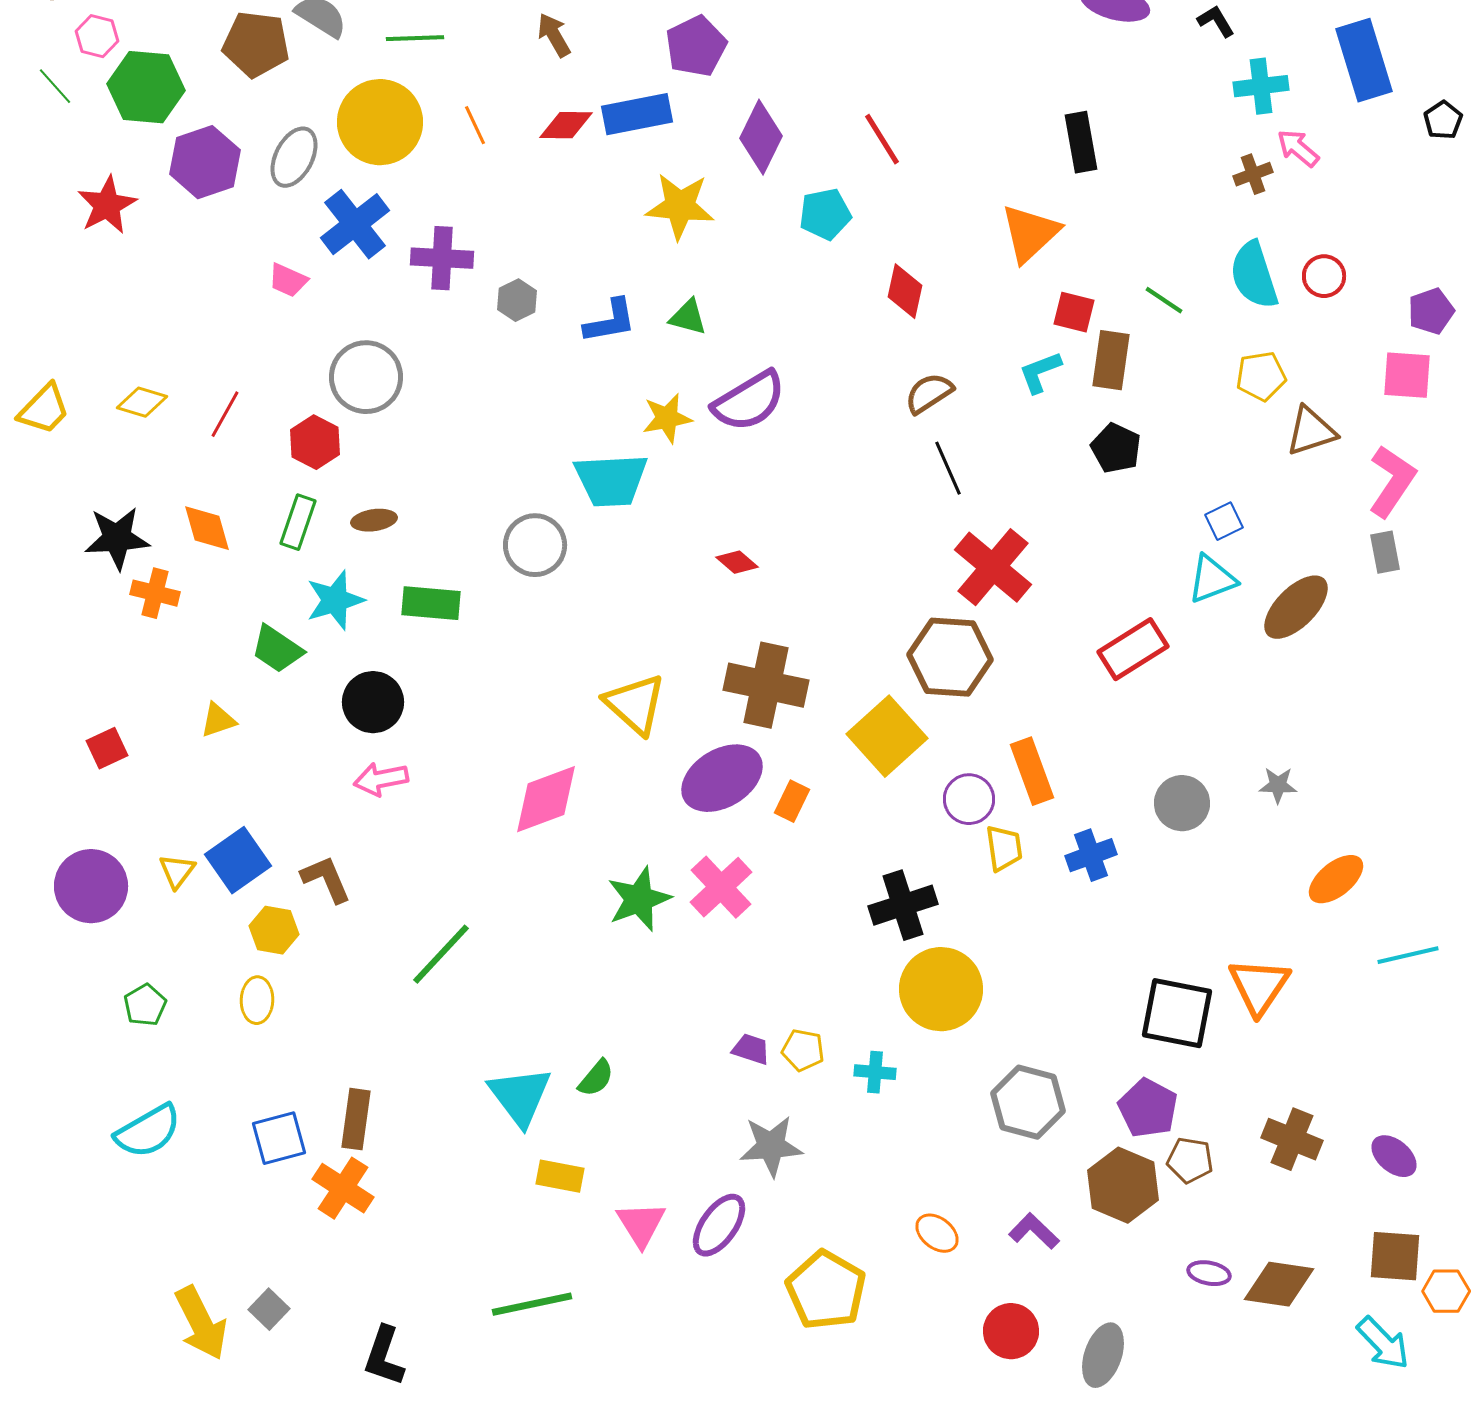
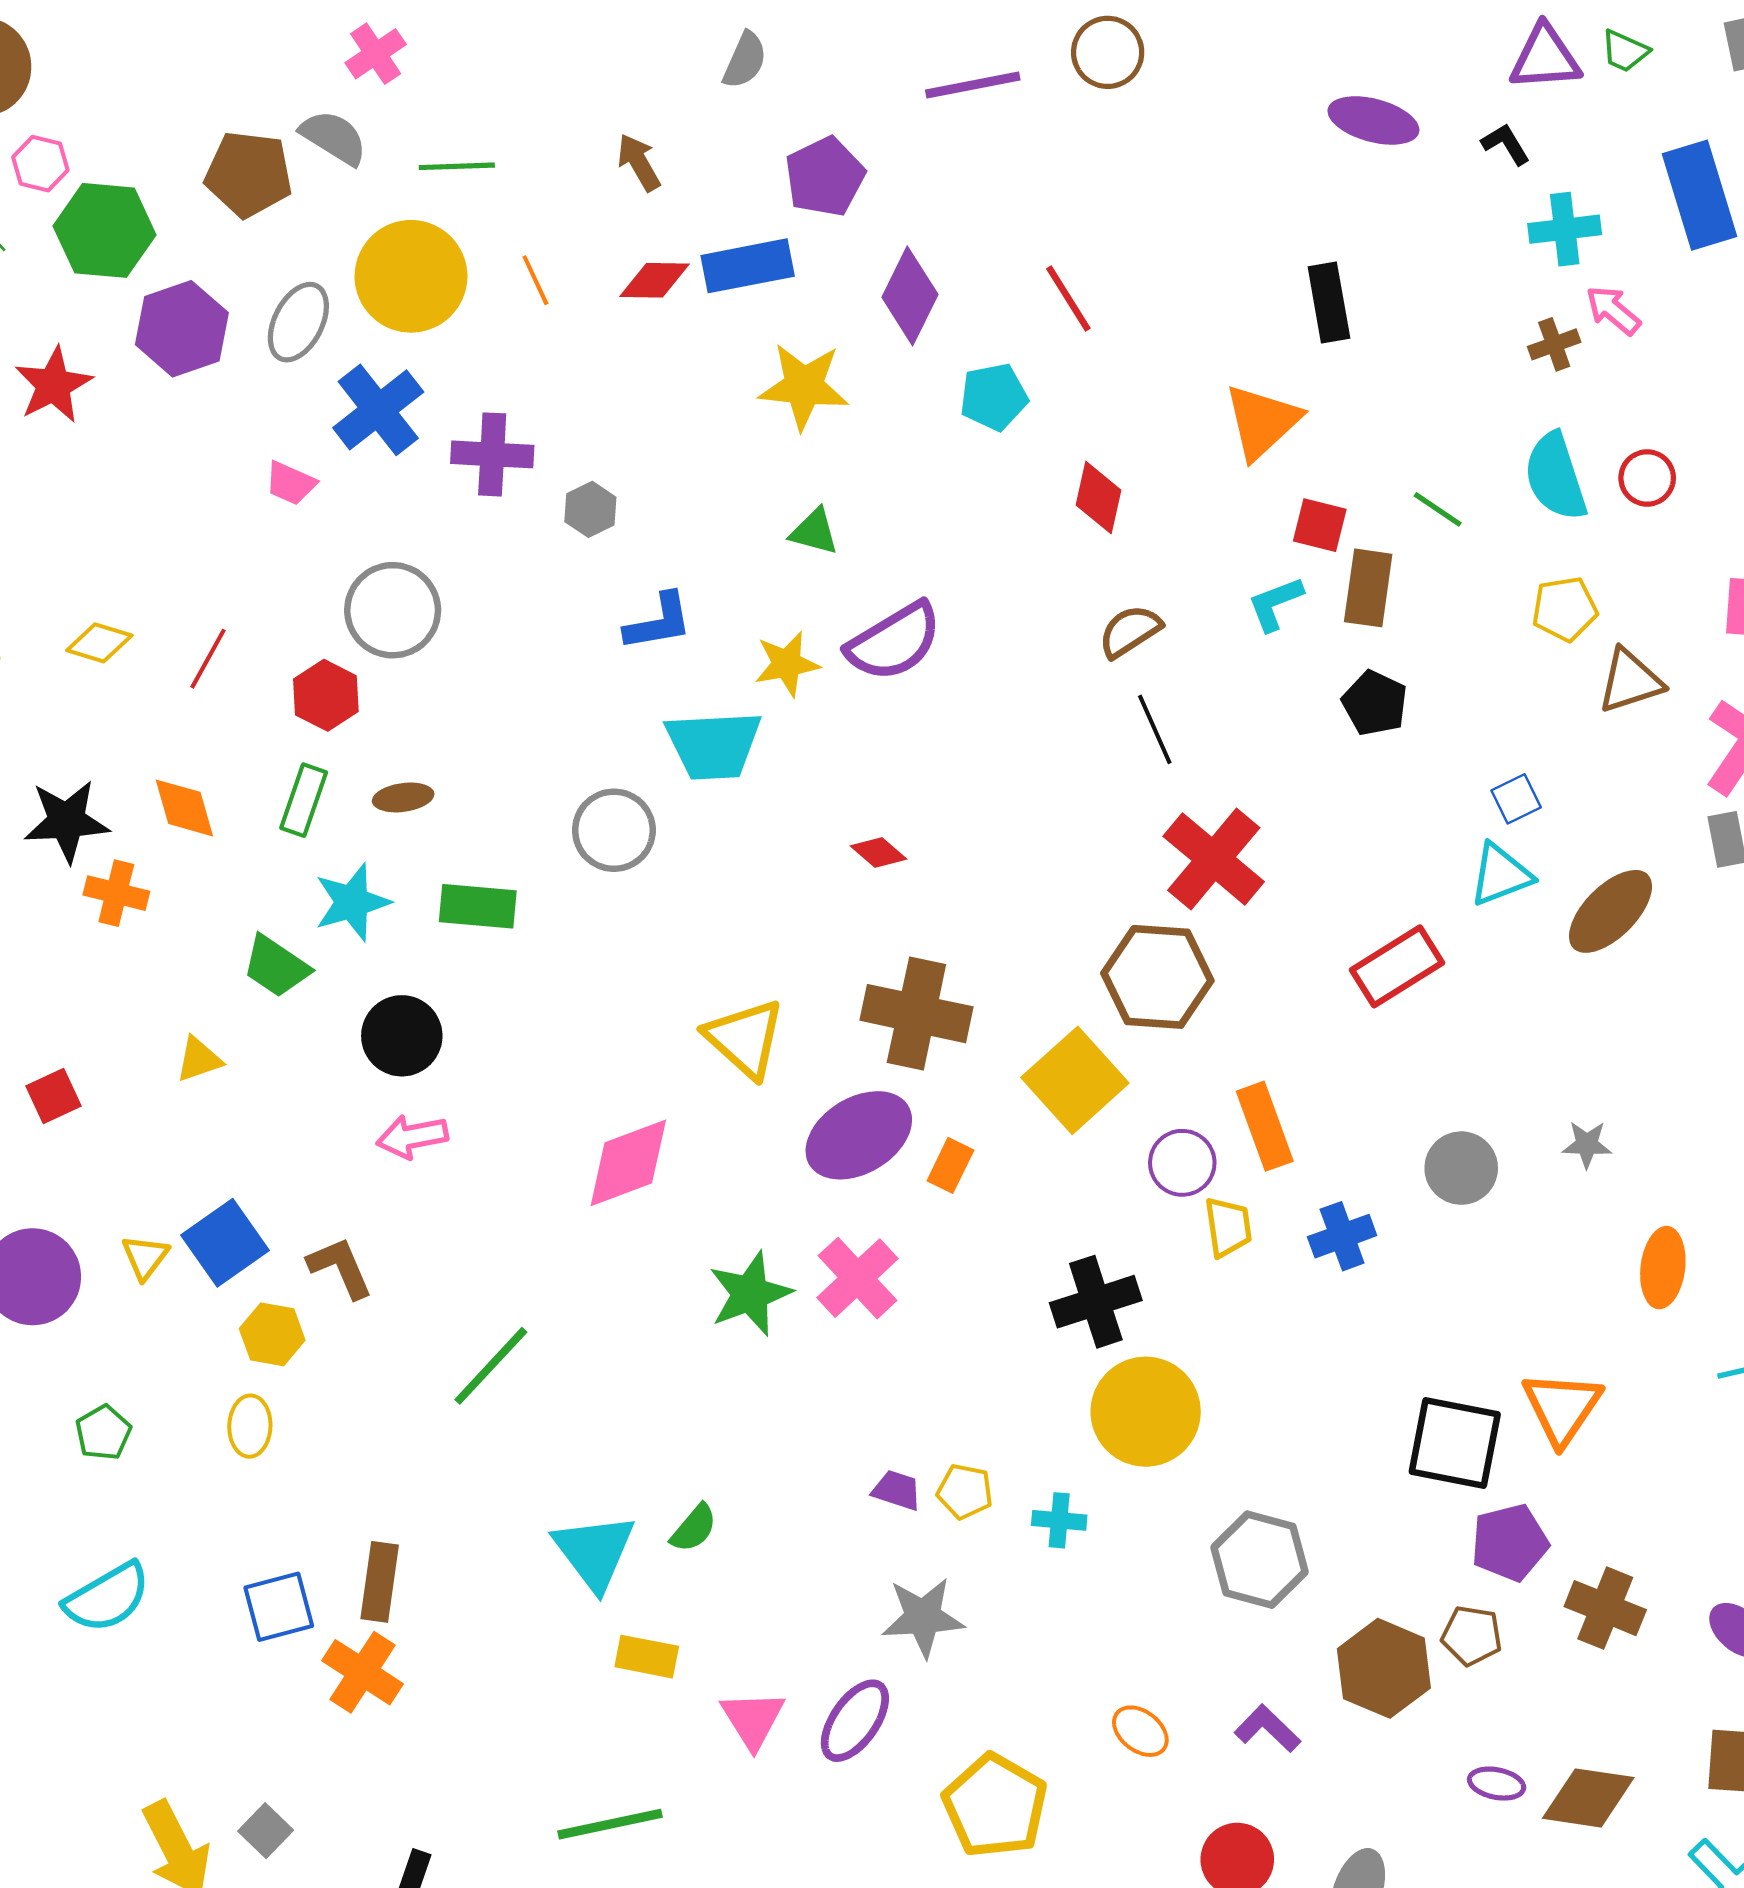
blue L-shape: (610, 321) -> (658, 622), moved
orange ellipse: (1336, 879) -> (1663, 1268), turned -44
purple pentagon: (1148, 1108) -> (1510, 1543), moved, turned 30

